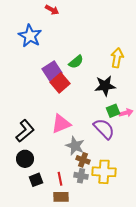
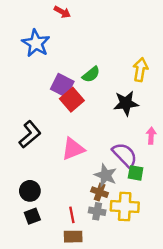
purple square: (52, 71) -> (62, 85), turned -30
green square: (113, 111) -> (136, 173), moved, turned 32
pink arrow: (126, 113) -> (151, 136), turned -72
black L-shape: (25, 131) -> (30, 134), moved
gray star: (75, 146) -> (106, 175), moved
black square: (36, 180) -> (32, 216), moved

